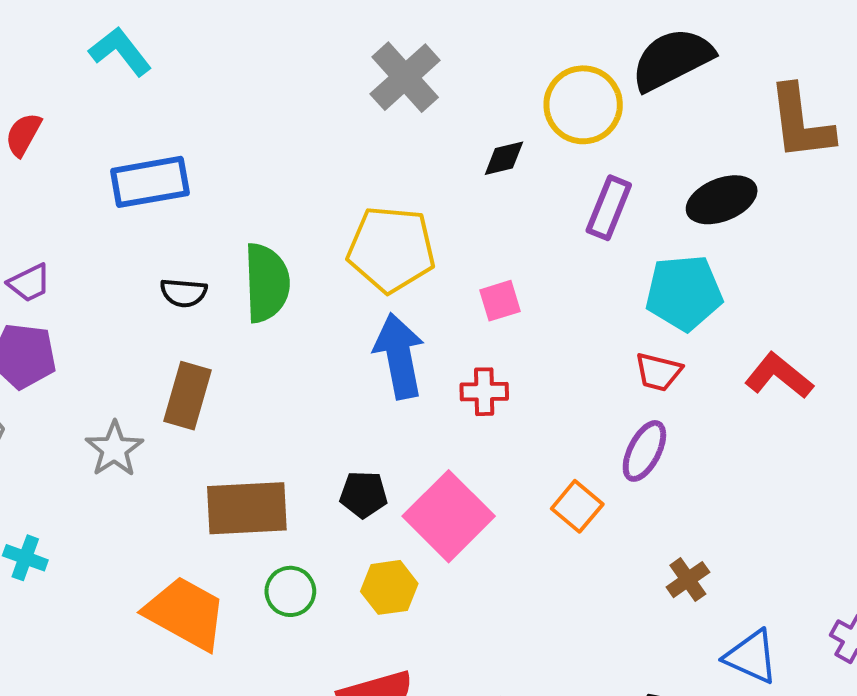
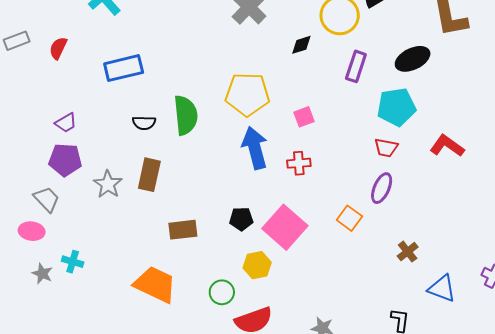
gray star: (114, 449) -> (108, 184), moved
brown rectangle: (247, 508) -> (183, 230), size x0.7
green circle: (290, 591) -> (222, 292), moved

